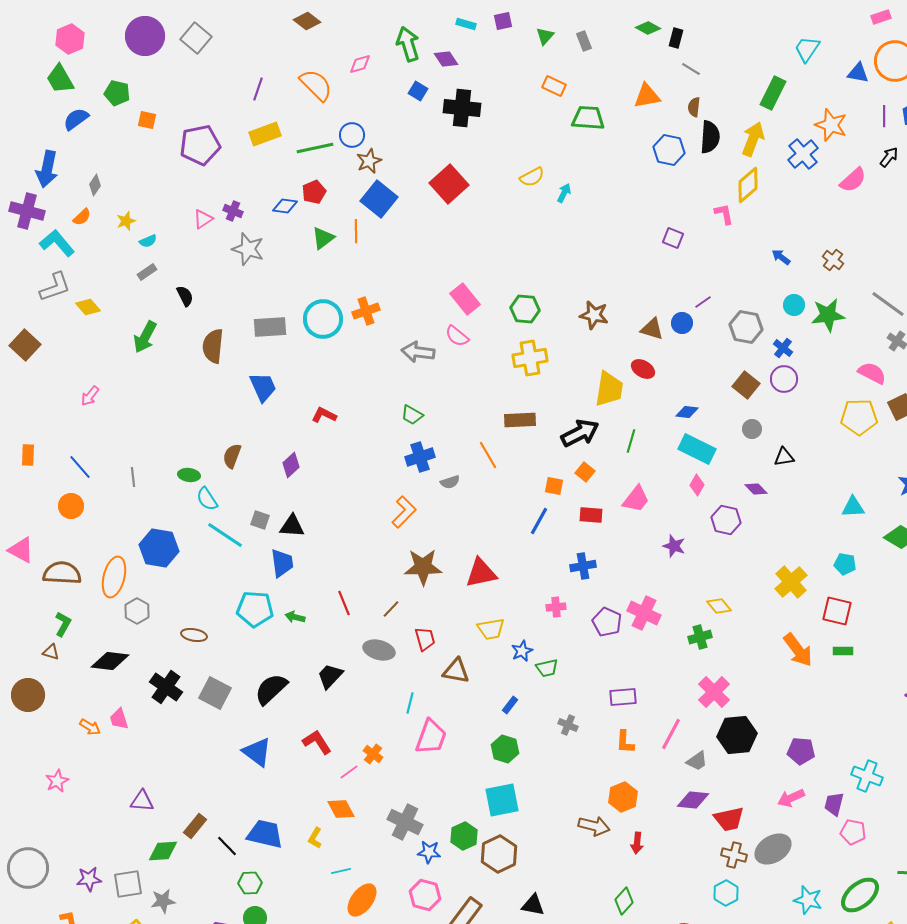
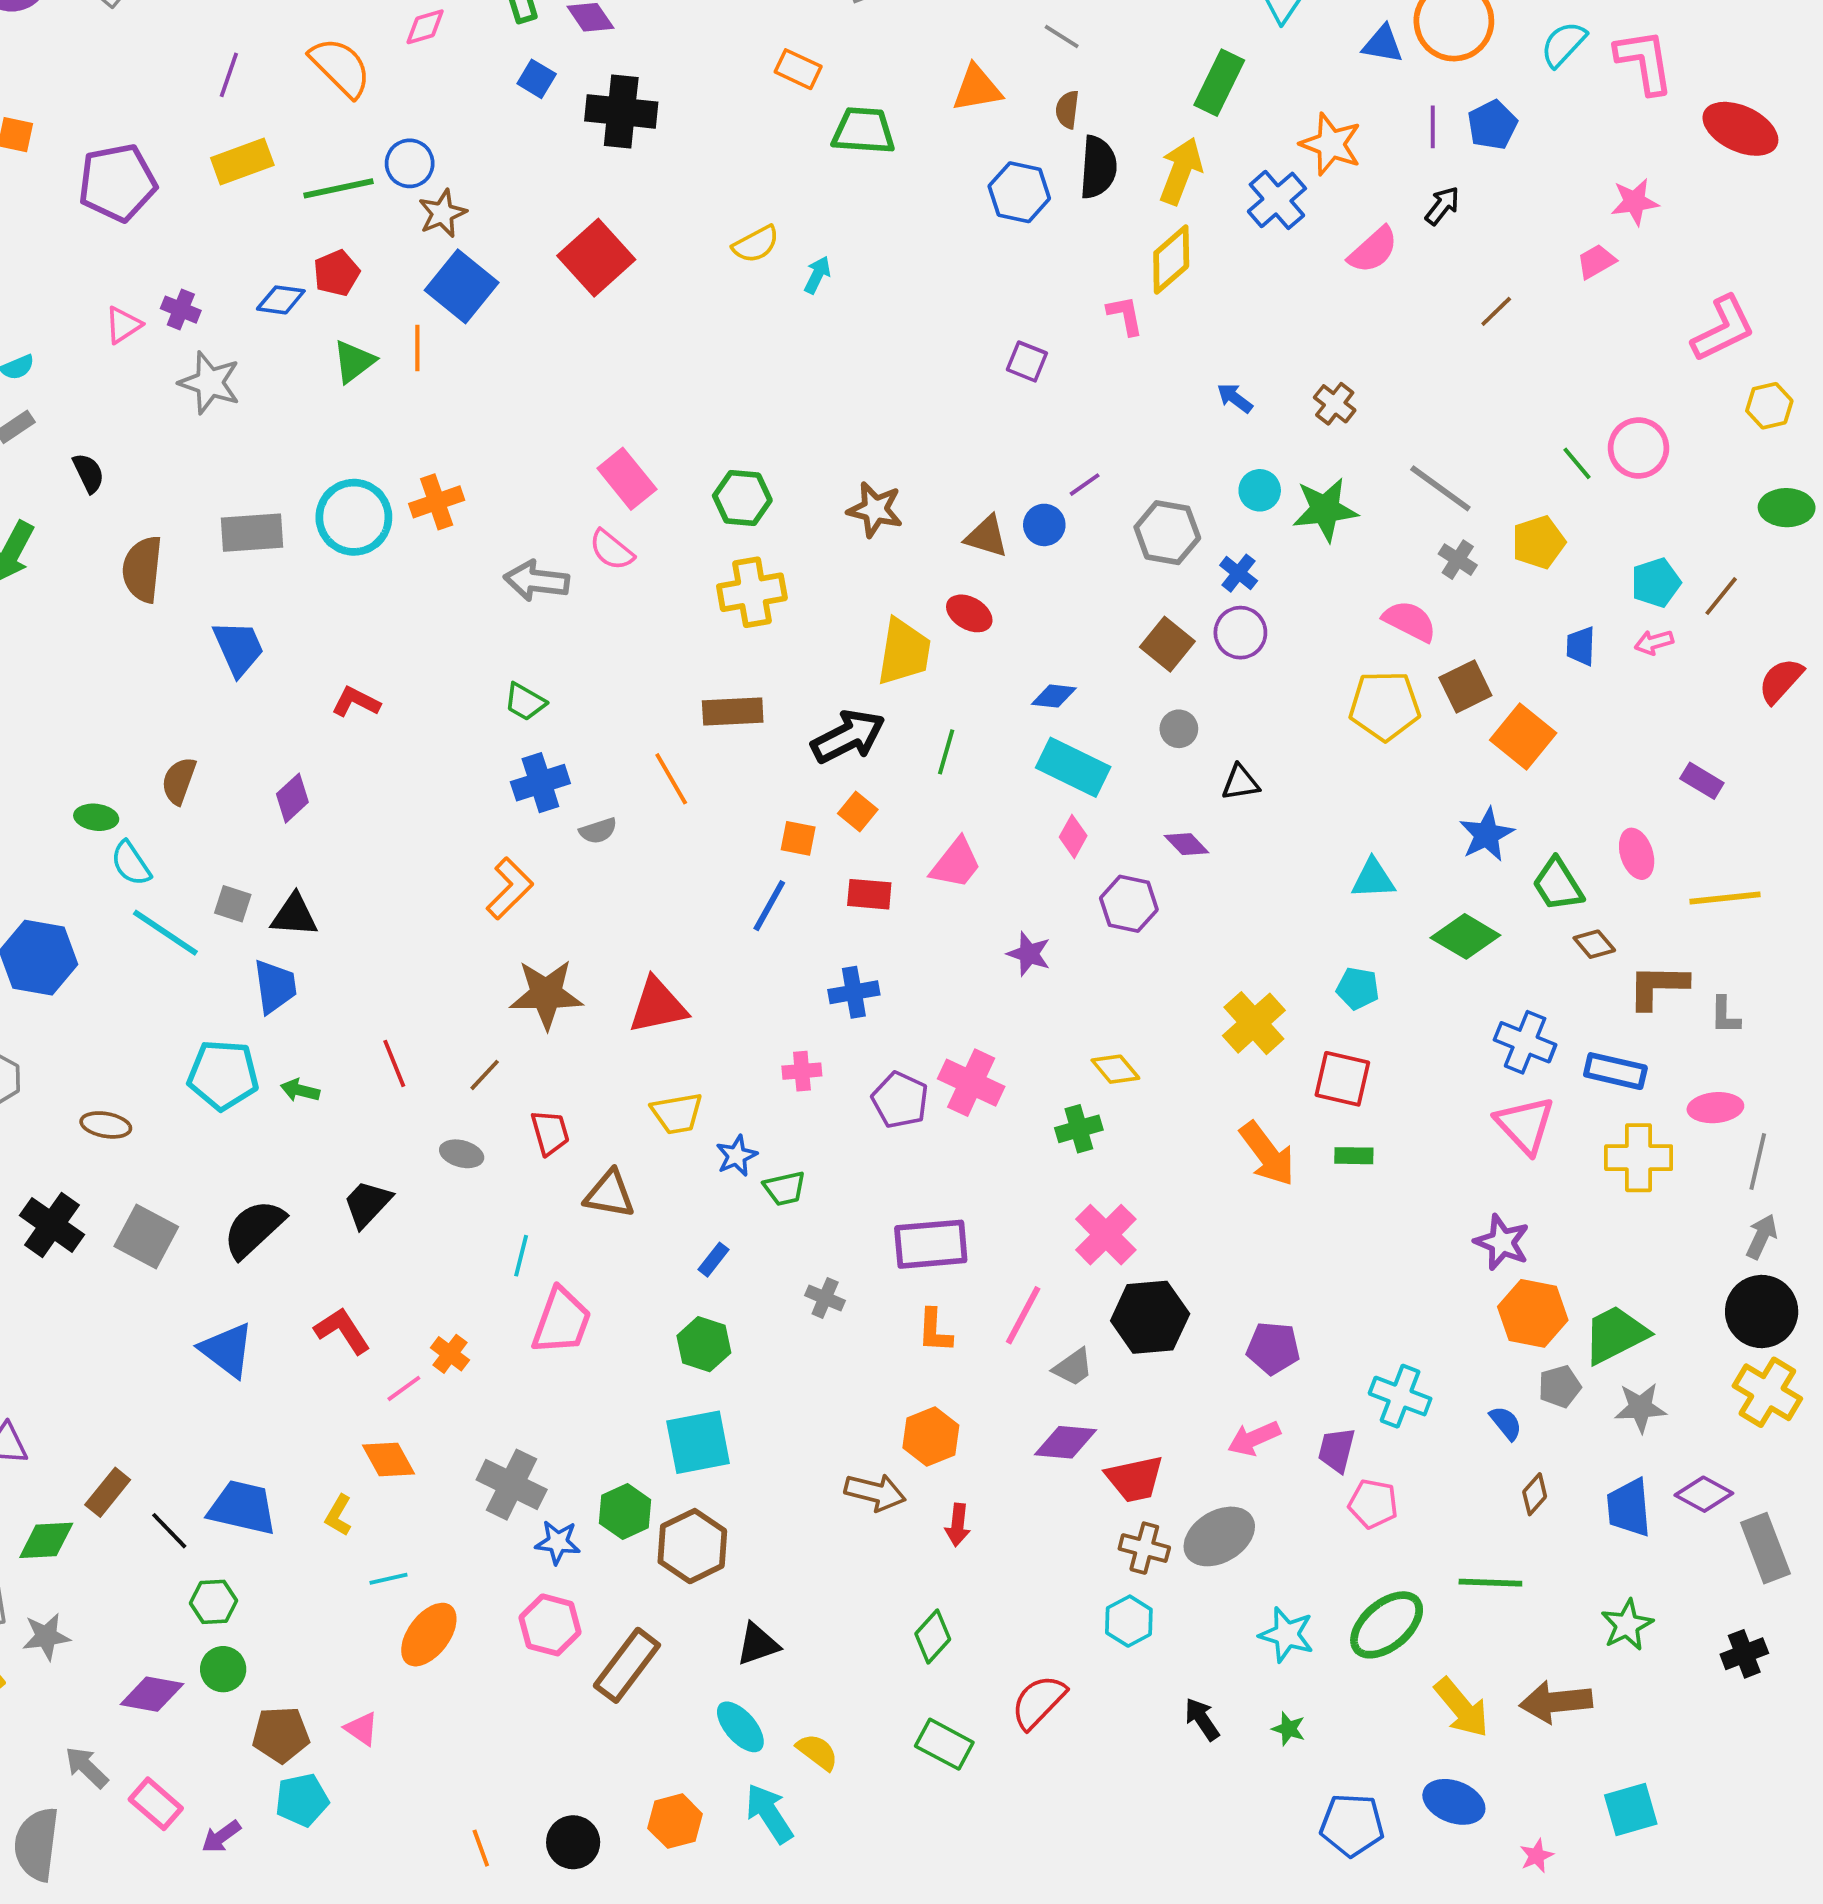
gray ellipse: (379, 650) -> (462, 1154), size x0.7
purple rectangle: (623, 697) -> (931, 1244), size x1.4
black triangle: (533, 905) -> (758, 1644), turned -30

